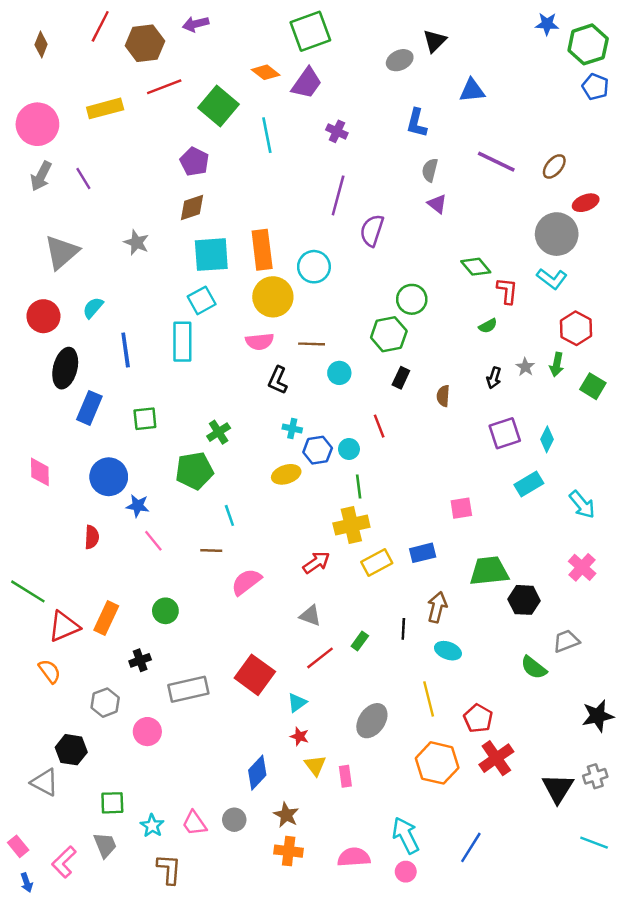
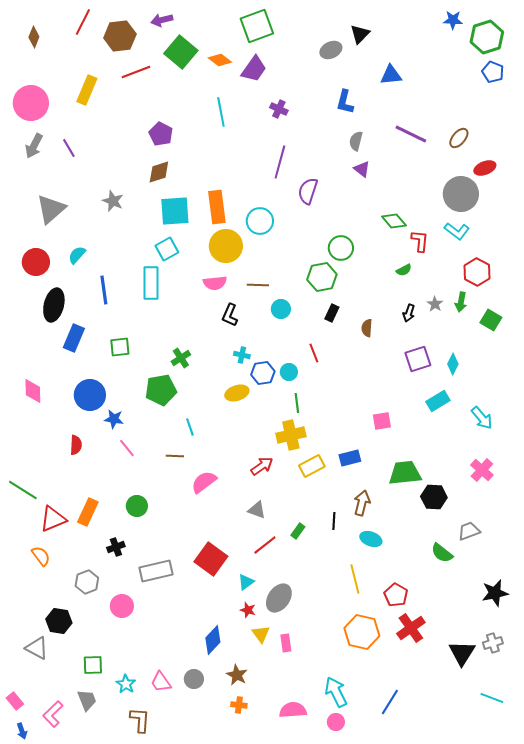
green square: (219, 106) -> (181, 52), moved
yellow rectangle: (105, 108) -> (87, 90), turned -52
gray ellipse: (372, 721) -> (279, 598), moved
orange cross: (289, 851) -> (239, 705), size x0.7

